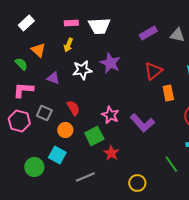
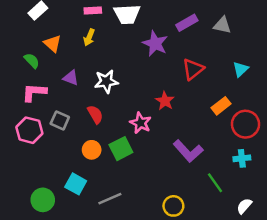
purple star: (110, 63) -> (155, 44), moved
white star: (82, 70) -> (106, 81), moved
orange rectangle: (168, 93) -> (221, 106), moved, turned 63
purple L-shape: (142, 123) -> (188, 151), moved
orange circle: (65, 130) -> (92, 150), moved
red star: (111, 153) -> (165, 101), moved
cyan square: (57, 155) -> (76, 184), moved
green circle: (34, 167) -> (43, 200), moved

